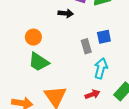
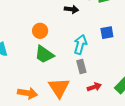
gray rectangle: (86, 46) -> (81, 66), moved
cyan arrow: (101, 68) -> (80, 44), moved

